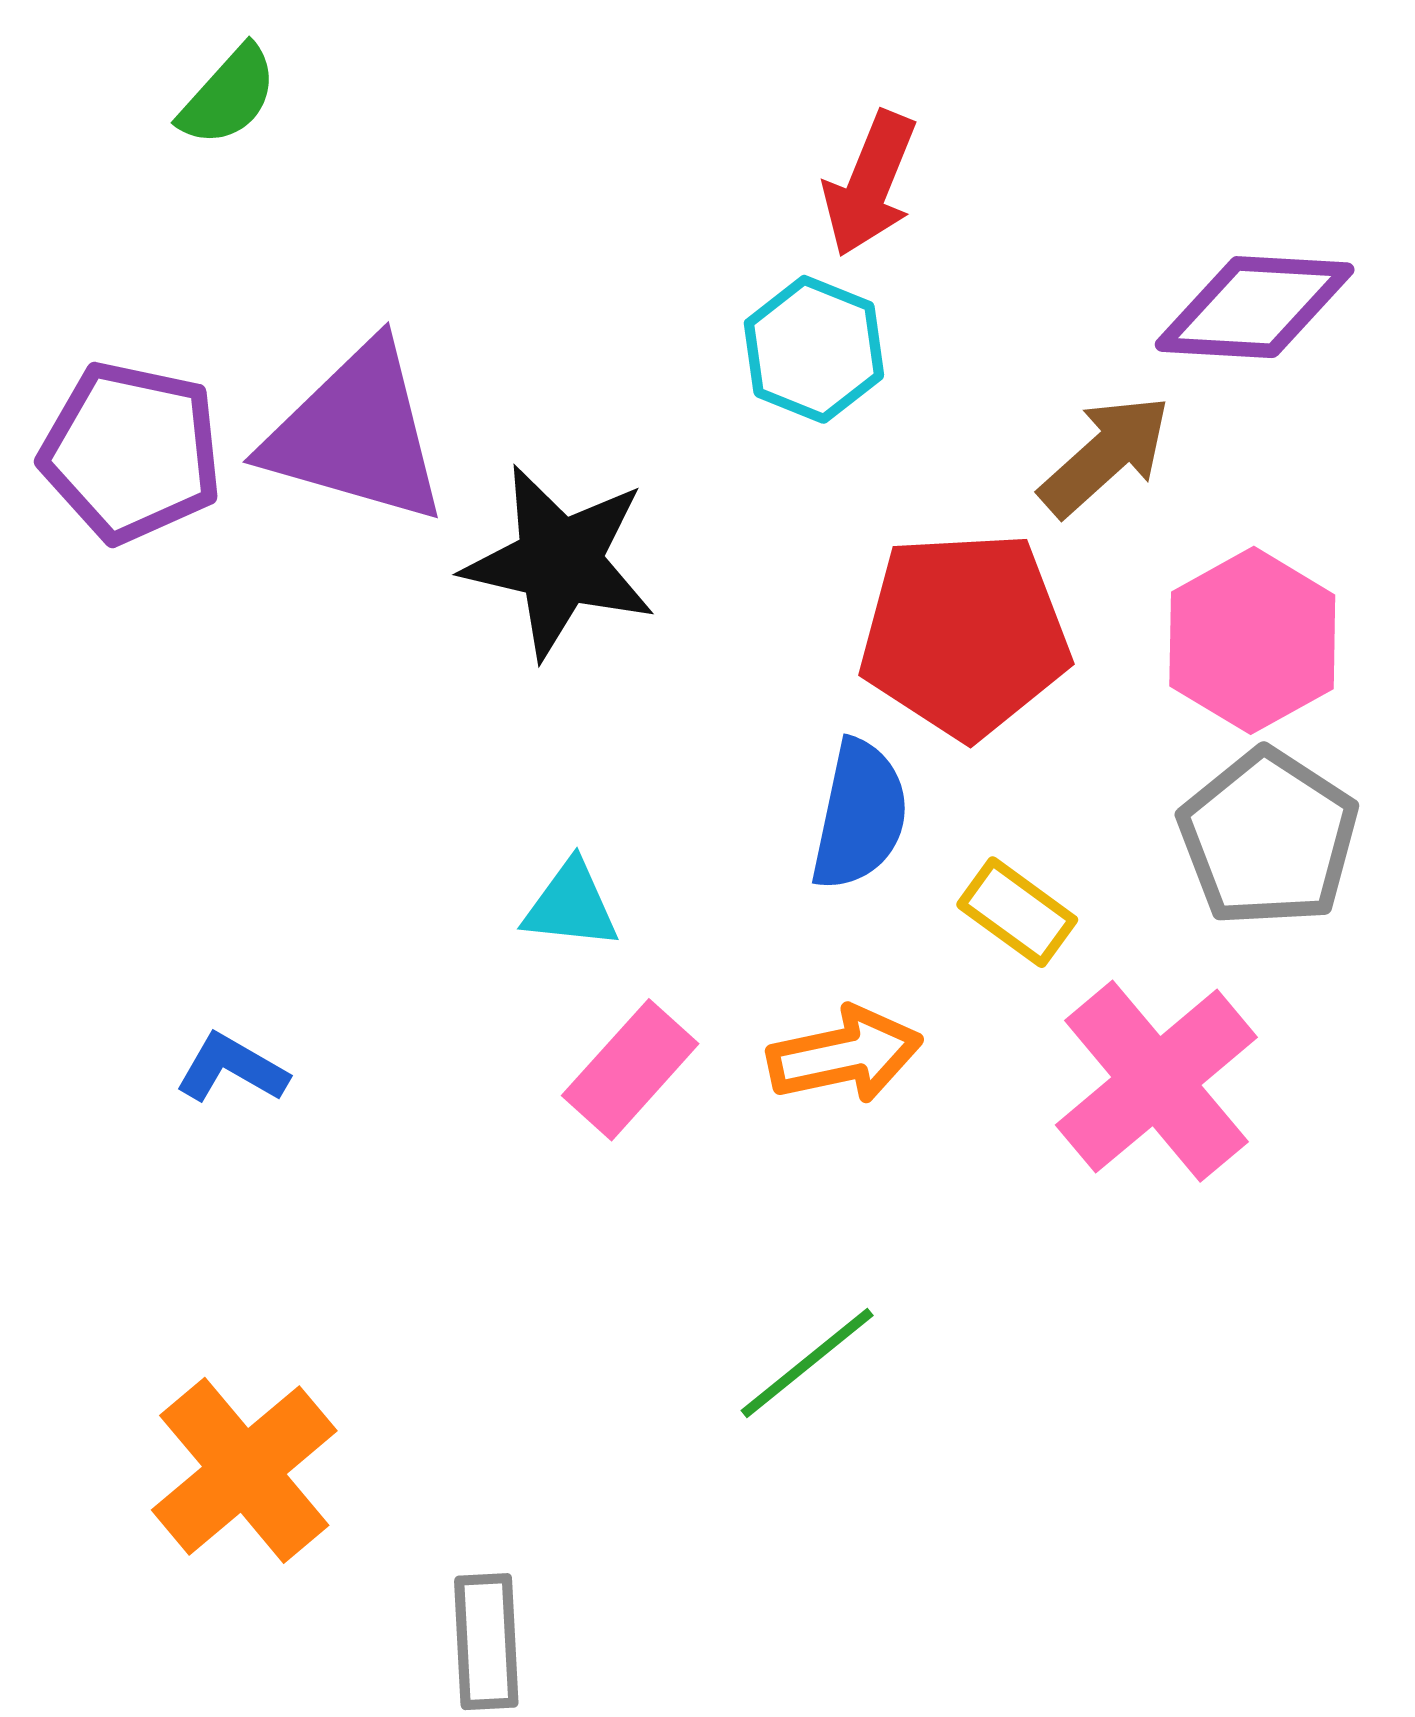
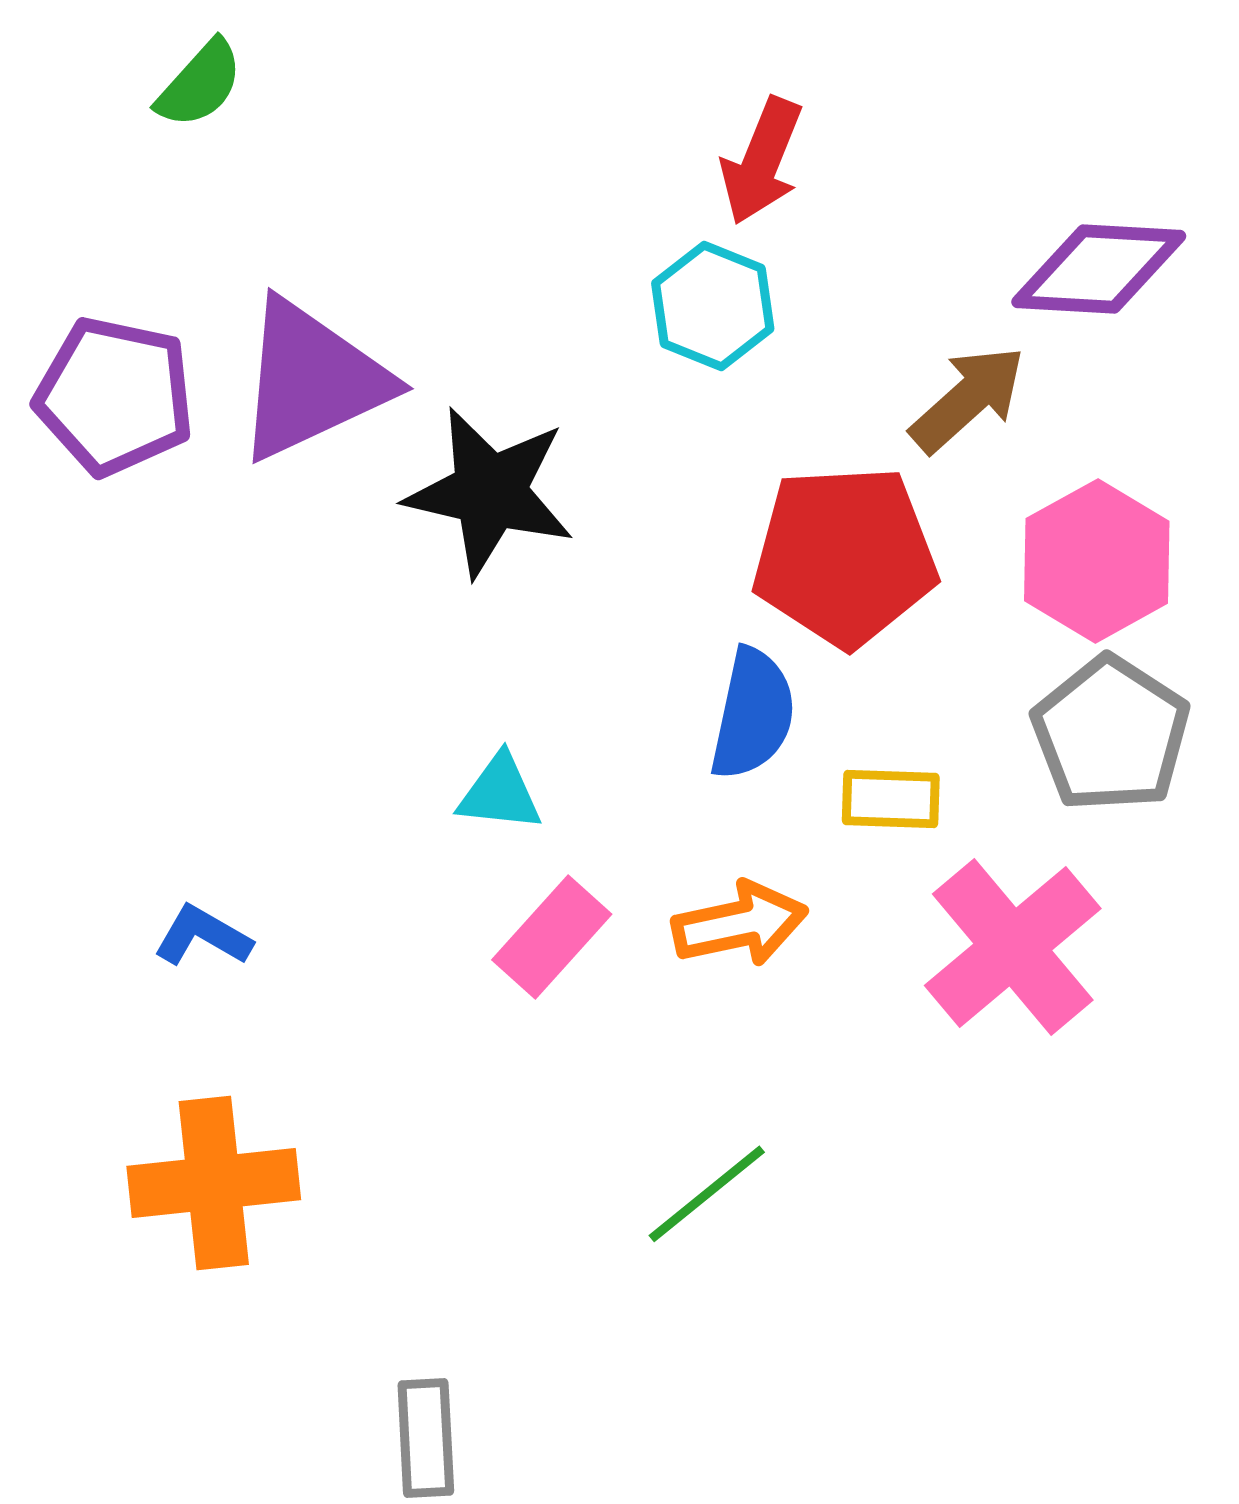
purple triangle: (356, 434) -> (312, 380), turned -41
yellow rectangle: (1017, 912) -> (891, 799), turned -34
orange cross: (244, 1470) -> (214, 1183), moved, turned 34

